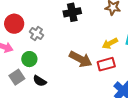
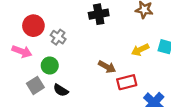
brown arrow: (81, 59) -> (107, 67), size x0.7
red rectangle: (106, 64) -> (127, 82), moved

